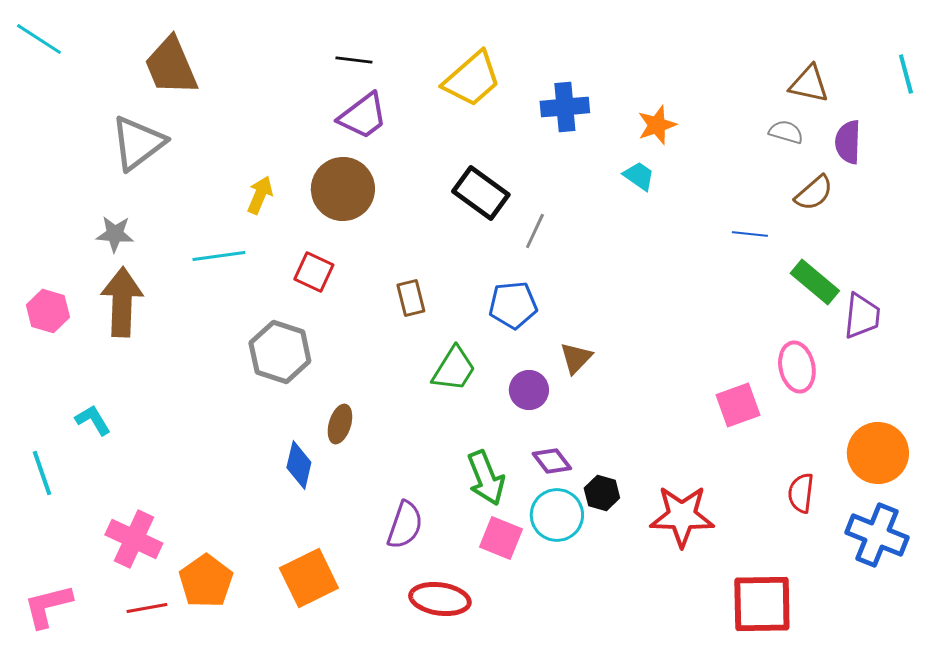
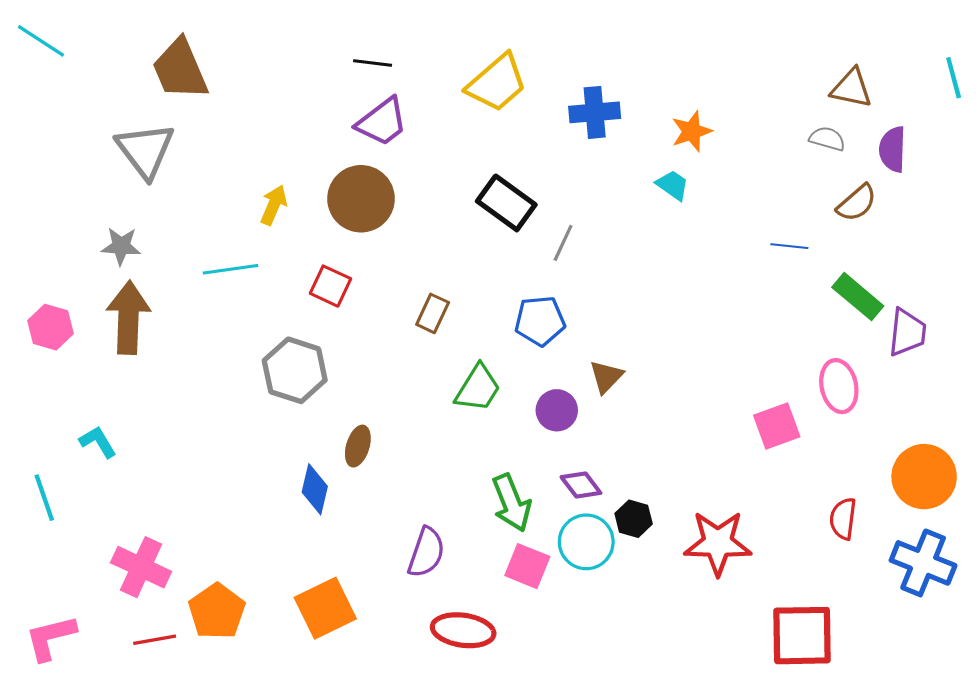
gray triangle: (138, 143) -> (145, 150), turned -30
brown rectangle: (411, 298) -> (433, 313), turned 39

